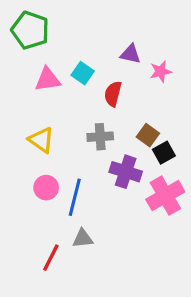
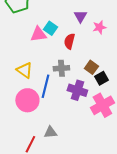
purple triangle: (130, 54) -> (80, 16), turned 48
pink triangle: (48, 79) -> (38, 34), moved
pink circle: (46, 188) -> (27, 100), size x1.5
blue line: (75, 197) -> (45, 86), moved

